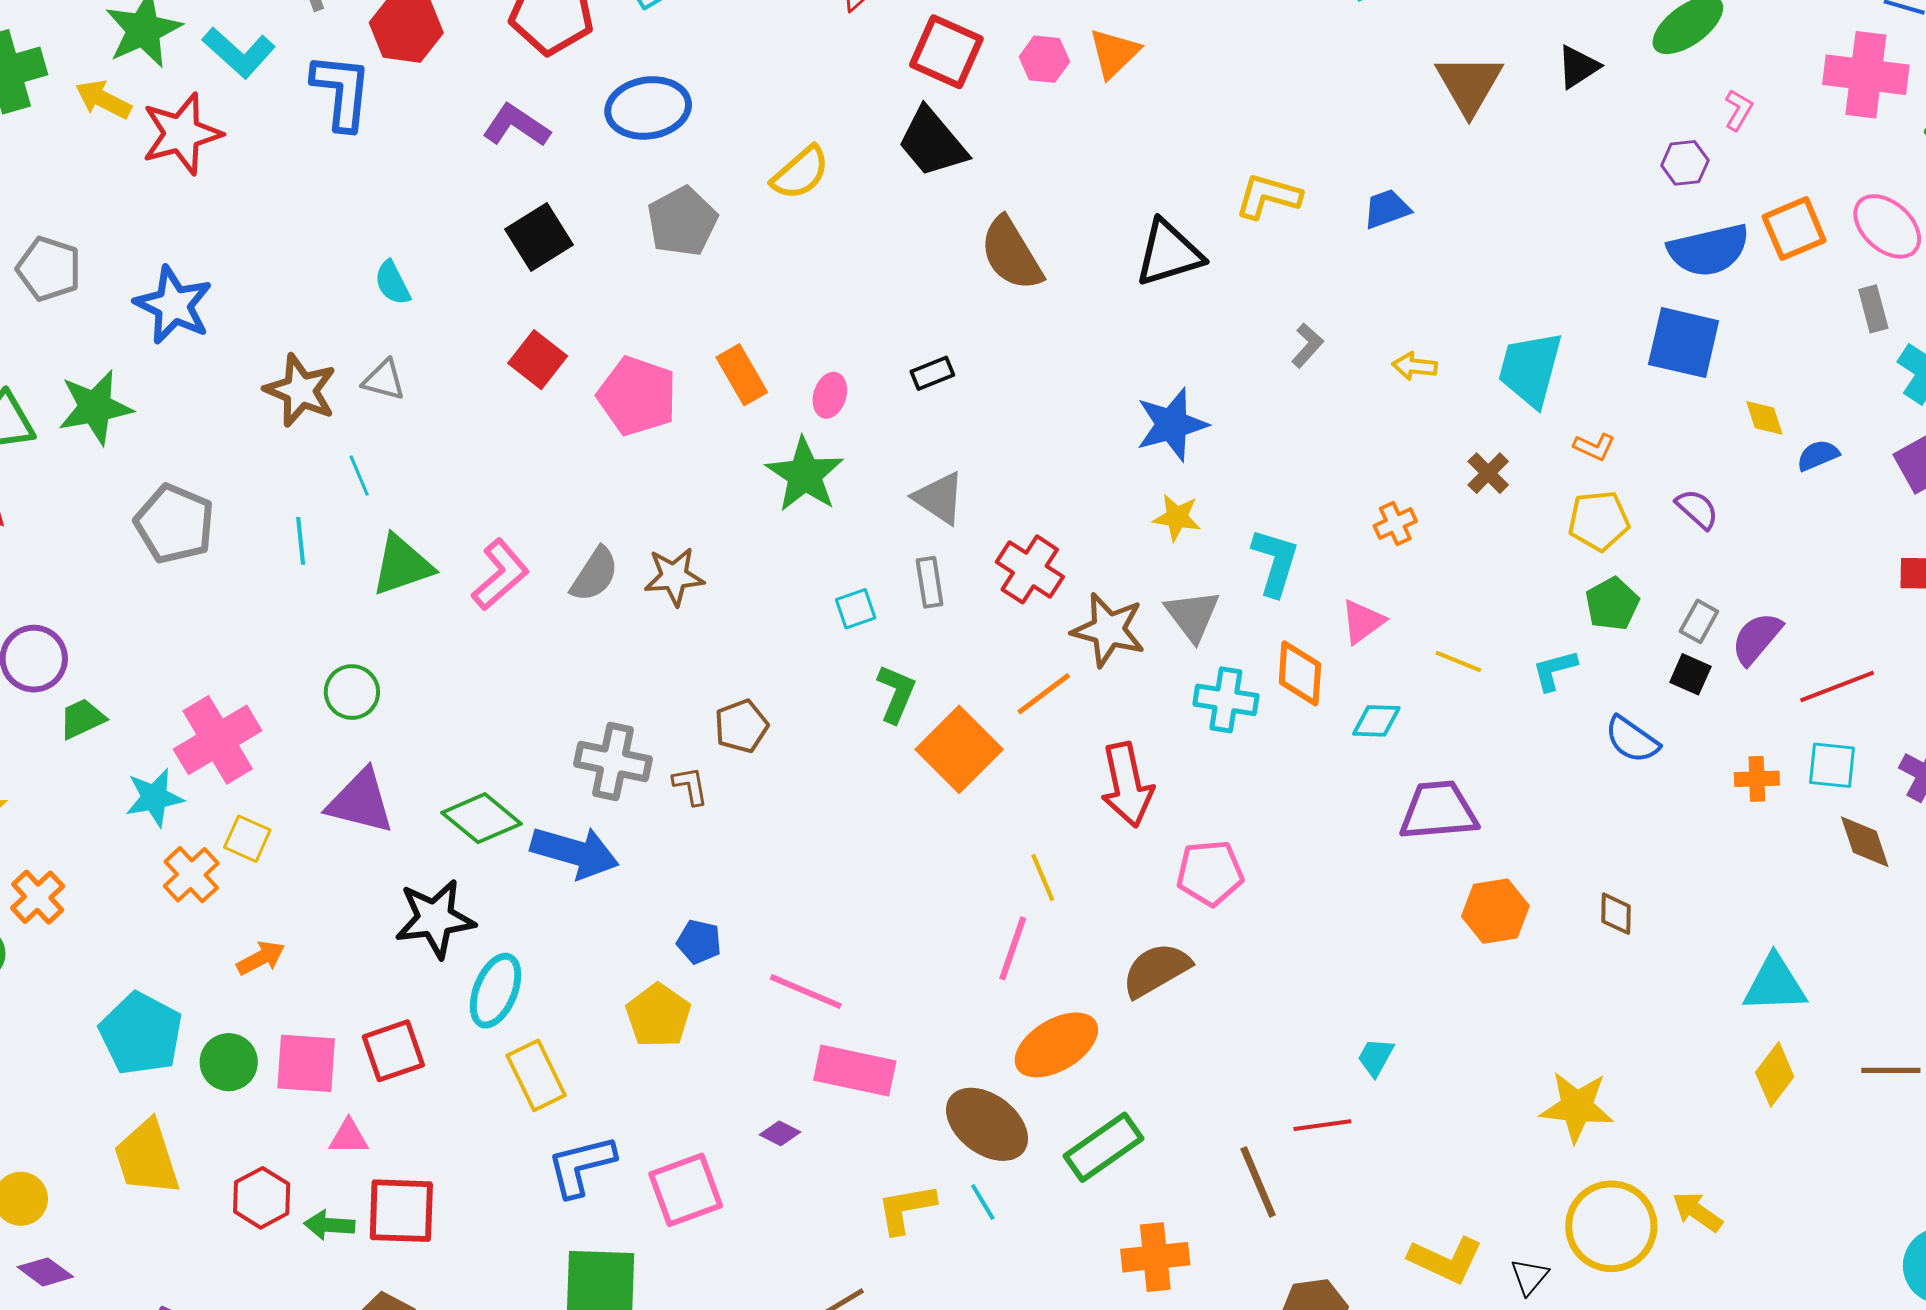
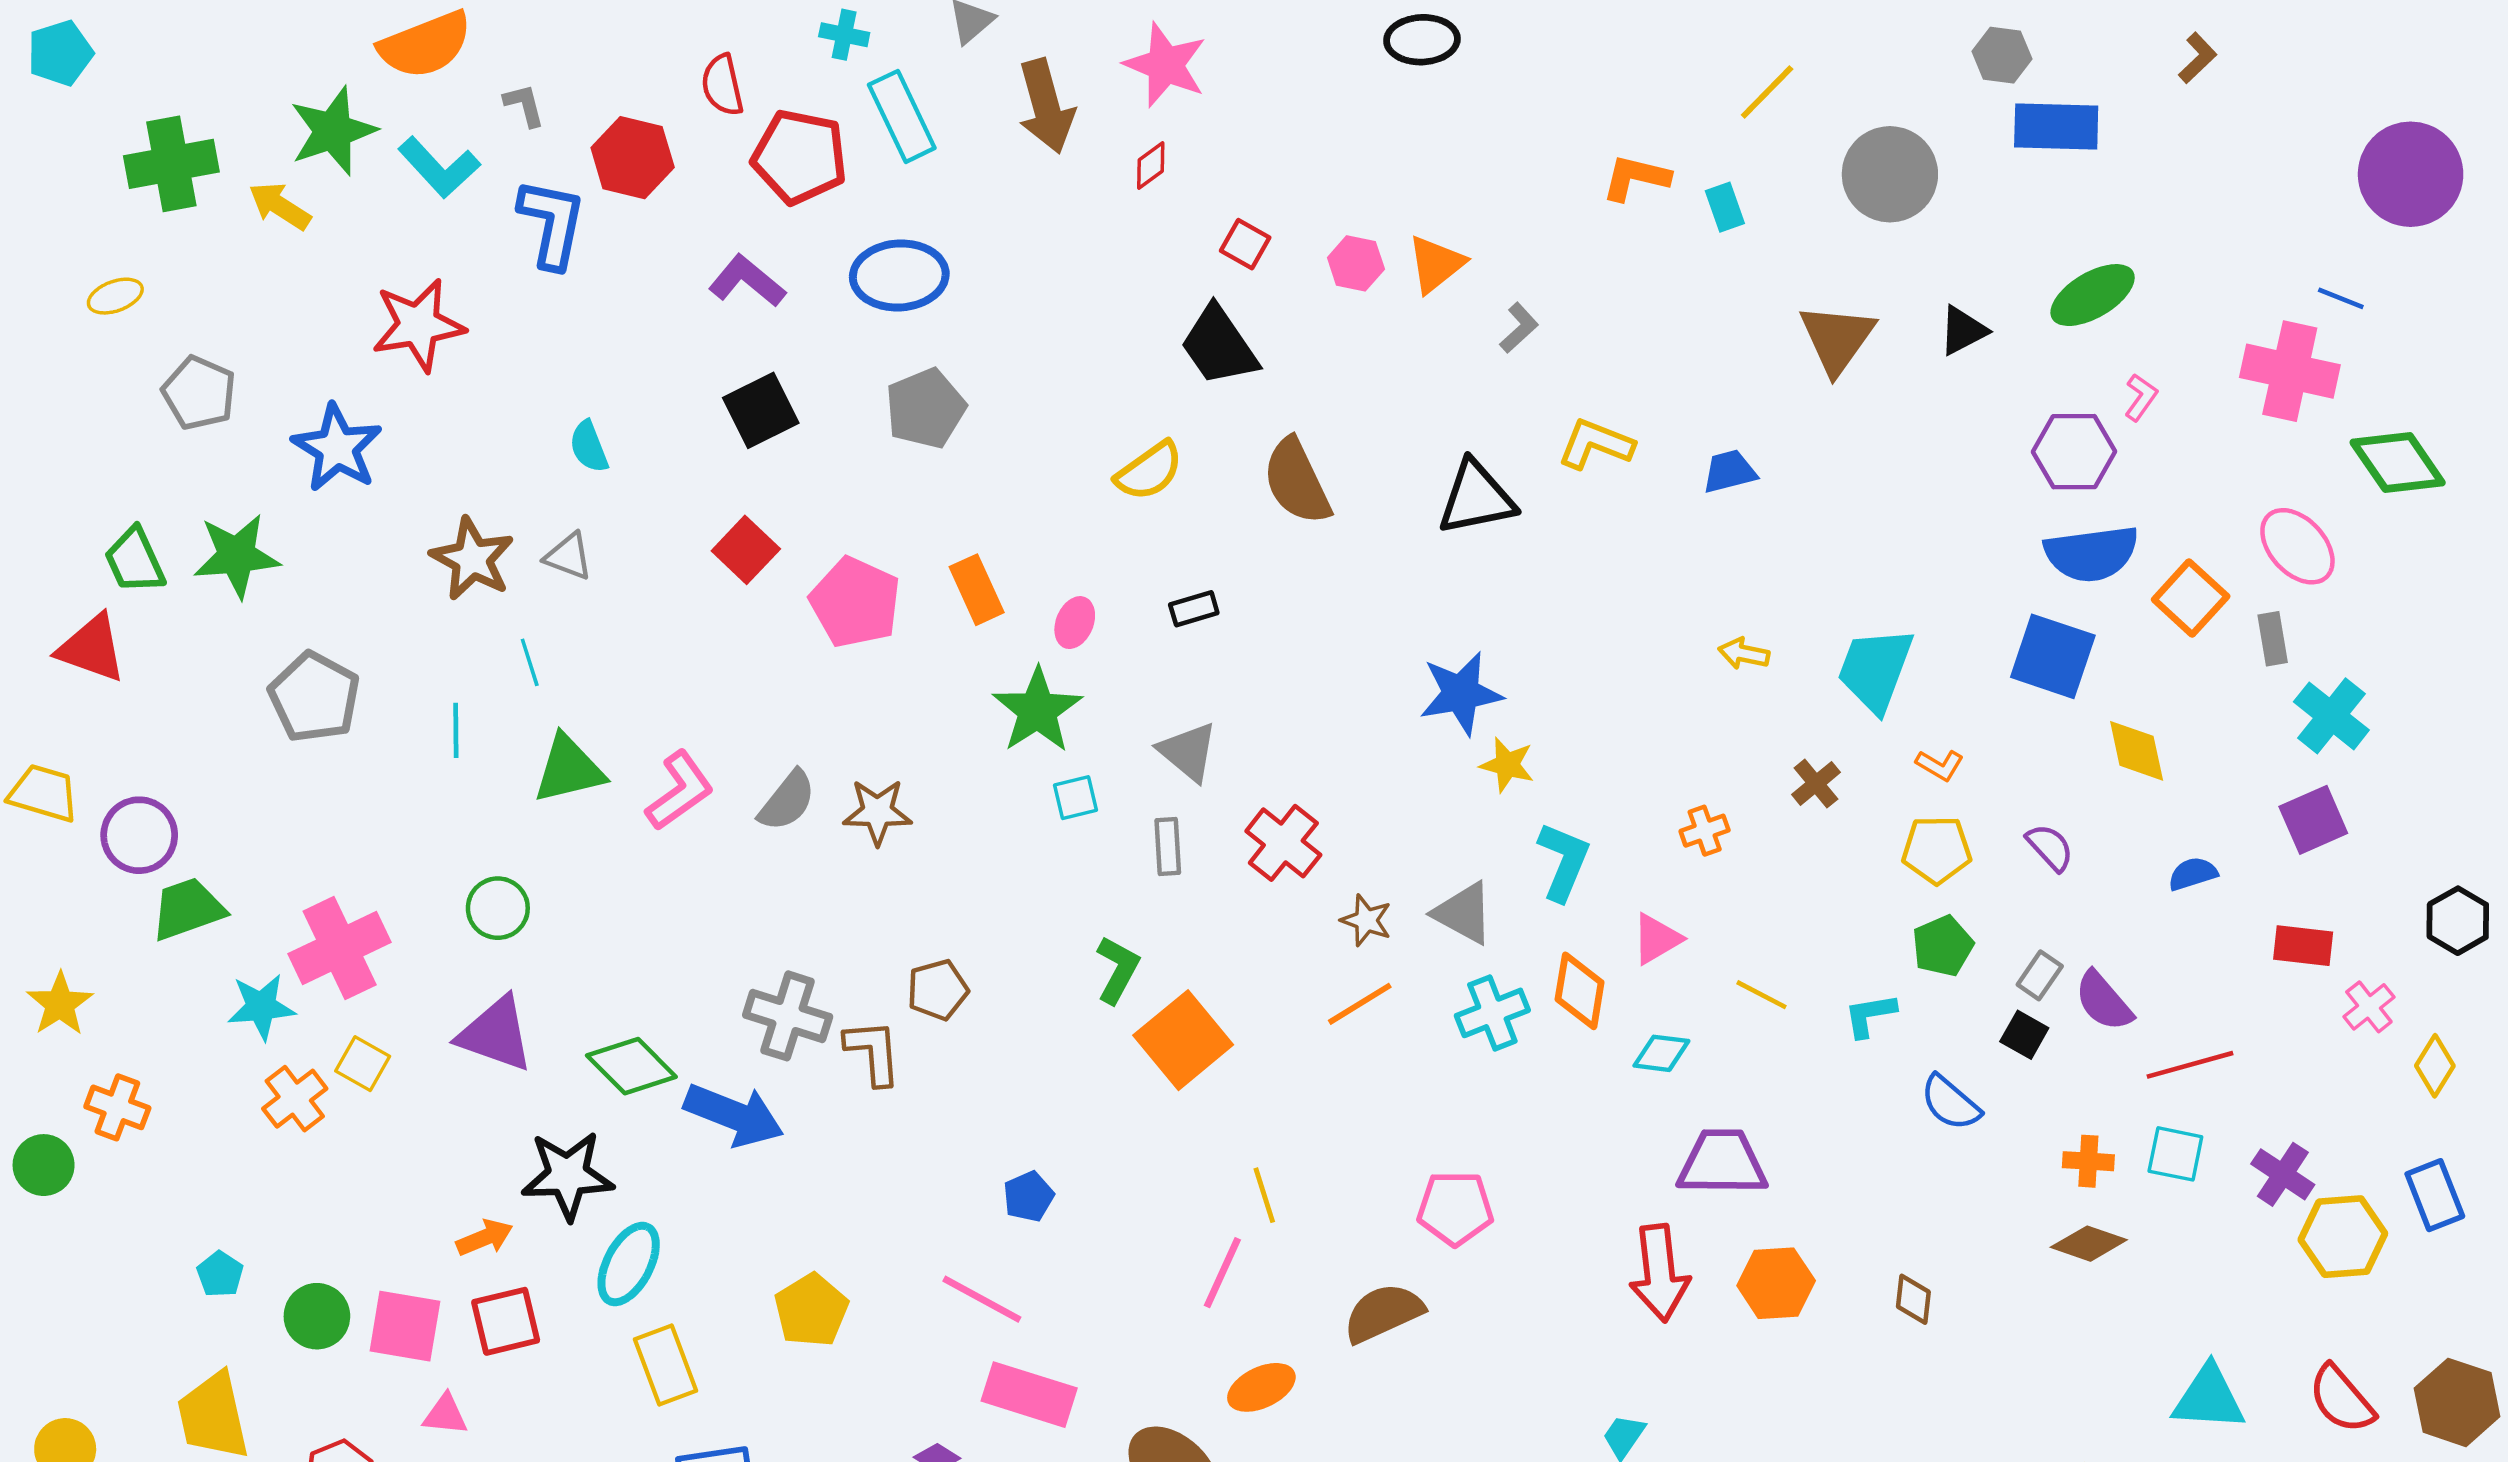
red square: (946, 52) -> (1245, 244), size x0.6
red star: (182, 134) -> (418, 325), moved
purple hexagon: (1685, 163) -> (2074, 452), size x1.5
yellow semicircle: (800, 173) -> (1149, 471), moved
orange square: (1794, 229) -> (2191, 598), moved, turned -30
gray L-shape: (1307, 345) -> (1519, 328), moved
yellow diamond: (1764, 418) -> (2137, 751), size x1.4
blue semicircle: (1818, 455) -> (2193, 874), moved
yellow star: (1177, 517) -> (1507, 765), moved
cyan square: (856, 609) -> (1075, 798), moved
gray triangle: (1192, 615) -> (1464, 913), turned -30
brown star: (1108, 630) -> (1366, 920), size x0.6
purple semicircle: (1757, 638) -> (2104, 1001), turned -86
orange line: (1044, 694) -> (1360, 1004), moved
cyan cross: (1226, 700) -> (1492, 1013), turned -36
green trapezoid: (82, 719) -> (188, 909), size x1.4
red arrow: (1127, 785) -> (1659, 1273), moved
brown L-shape: (690, 786) -> (873, 1052), size x1.5
brown diamond: (1865, 842) -> (2089, 1244), moved, turned -58
orange cross: (38, 897) -> (117, 1107), turned -32
blue pentagon: (699, 942) -> (1029, 1197), moved, turned 30
orange arrow: (261, 958) -> (485, 1238), moved
cyan triangle: (1775, 984) -> (2209, 1398), moved
cyan pentagon: (141, 1034) -> (220, 1274), size x0.5
orange ellipse: (1056, 1045) -> (1261, 1387), size x0.7

